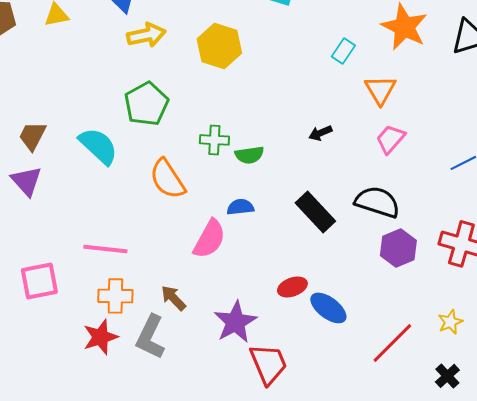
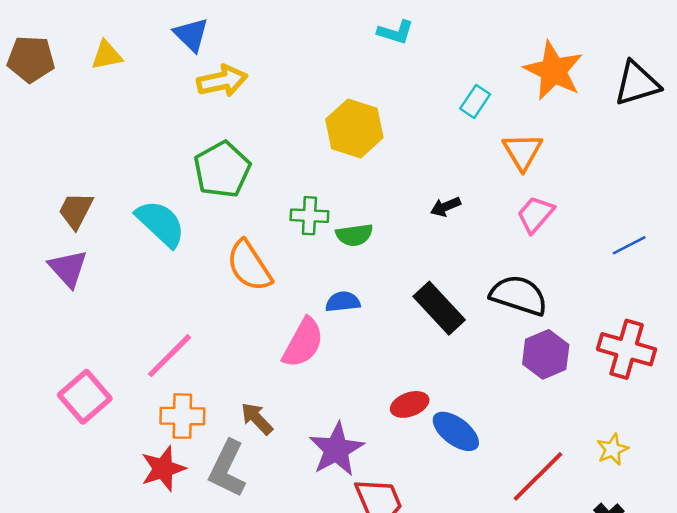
yellow hexagon: (219, 46) -> (354, 128), moved
pink line: (105, 249) -> (169, 356), turned -51
pink square: (39, 281) -> (85, 397), turned -30

